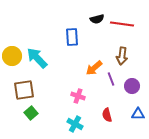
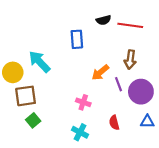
yellow circle: (12, 56) -> (13, 72), moved
purple circle: (132, 86) -> (141, 92), size x1.5

